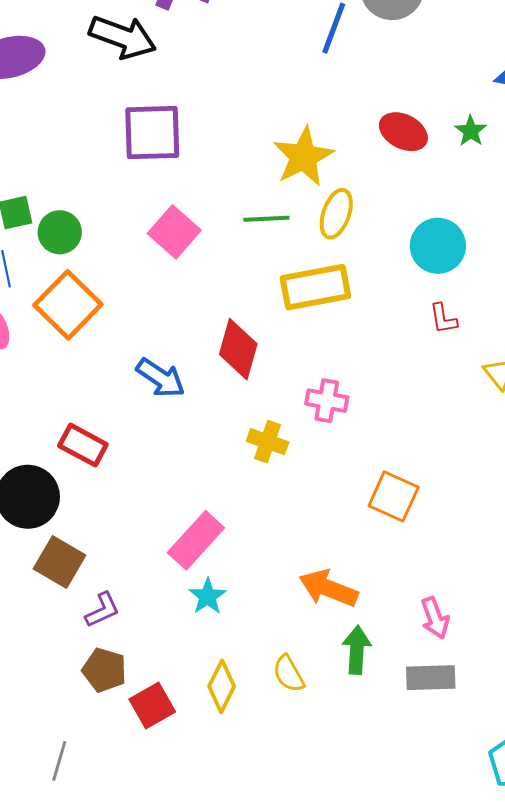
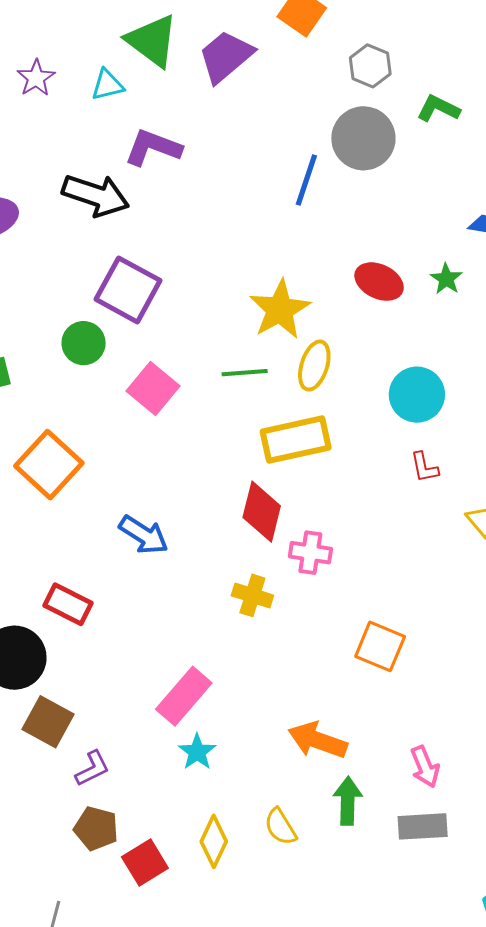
purple square: (152, 133) -> (128, 290), turned 32
green circle: (60, 232) -> (84, 343), moved
red diamond: (238, 349) -> (262, 512), moved

